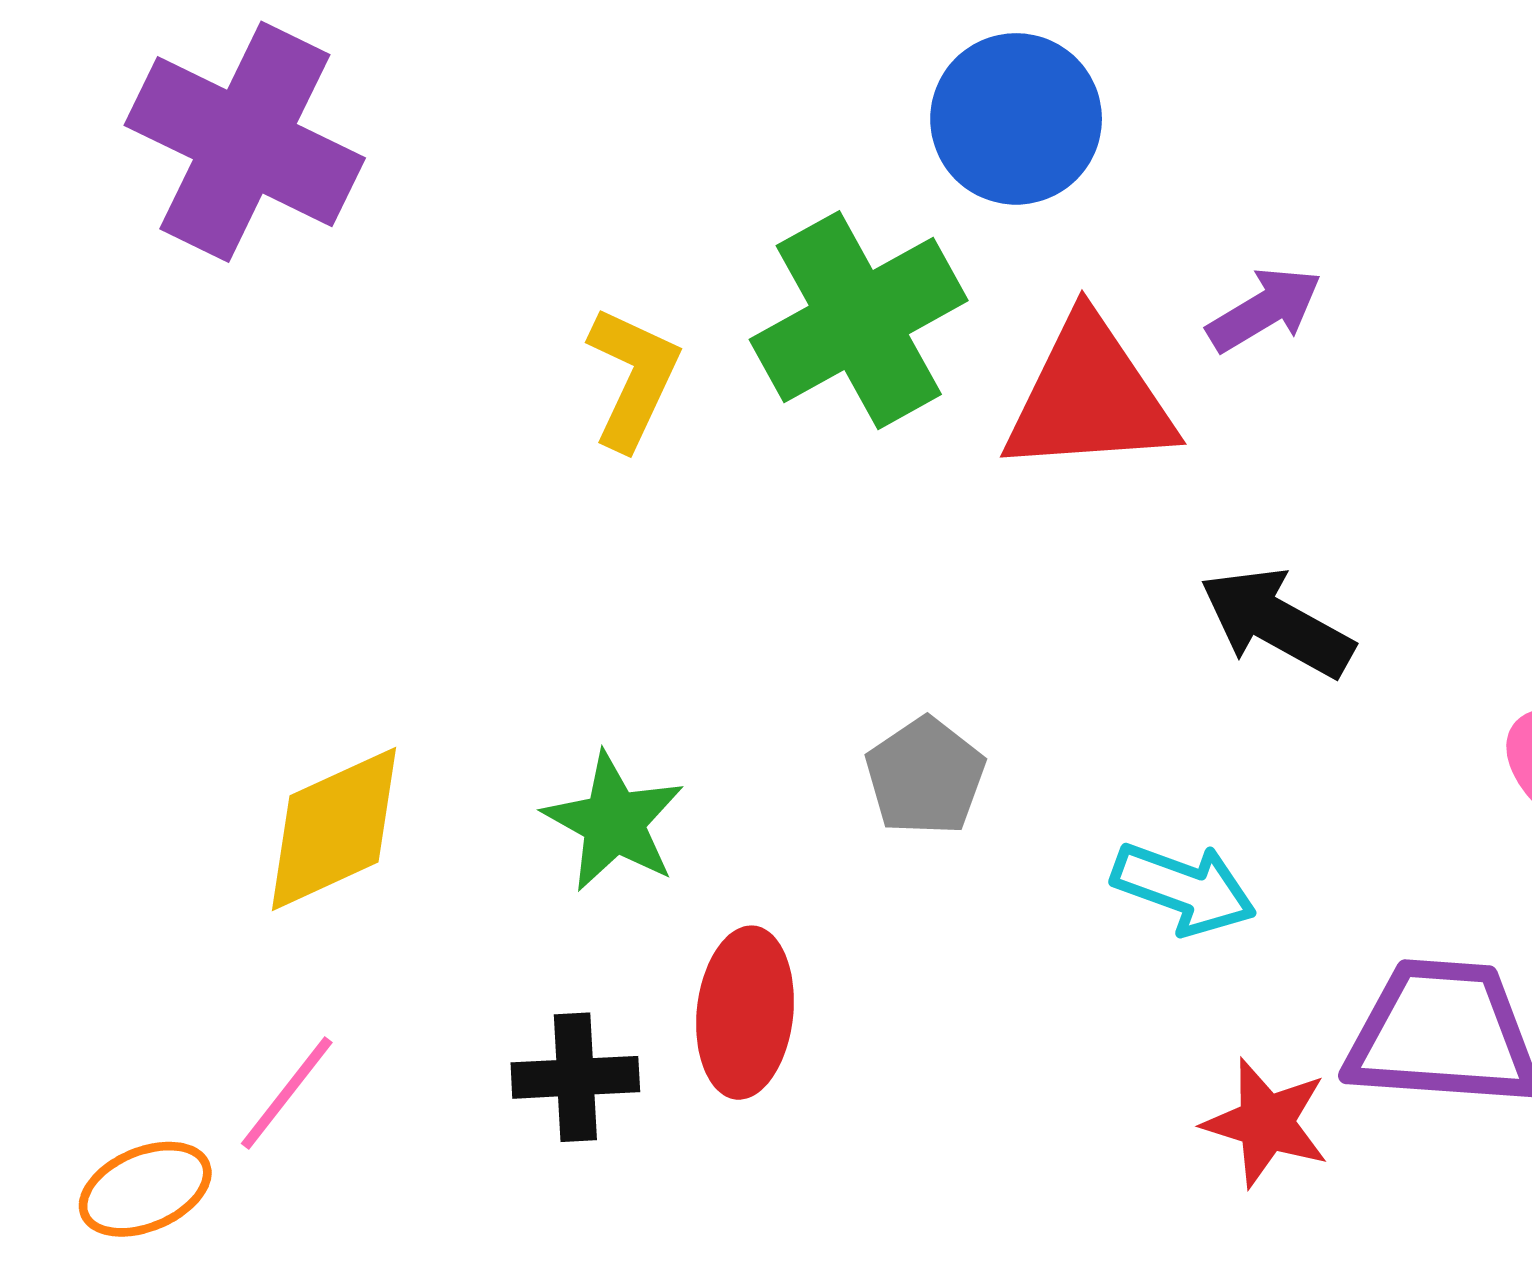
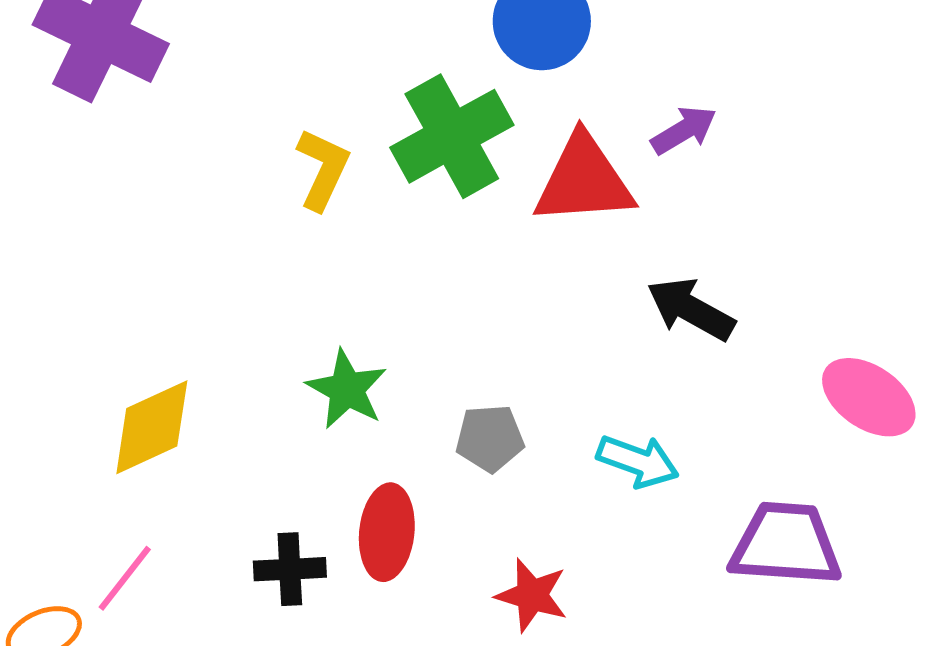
gray pentagon: (925, 776) -> (490, 438), moved, turned 30
green star: (614, 822) -> (347, 389), moved
red star: (1266, 1123) -> (532, 595), moved

